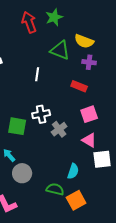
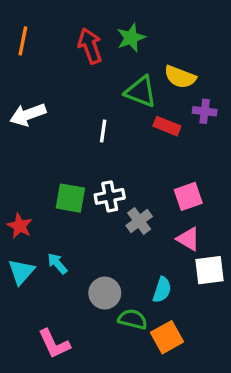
purple cross: (89, 62) -> (205, 111), moved
red rectangle: (79, 86) -> (167, 126), moved
green square: (17, 126) -> (70, 198), moved
gray circle: (22, 173) -> (105, 293), moved

